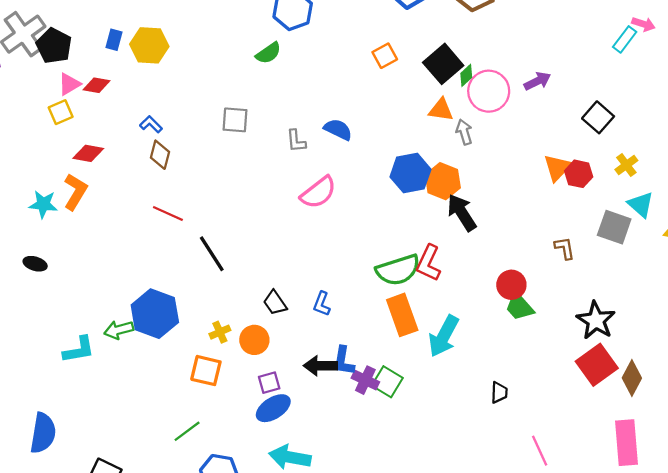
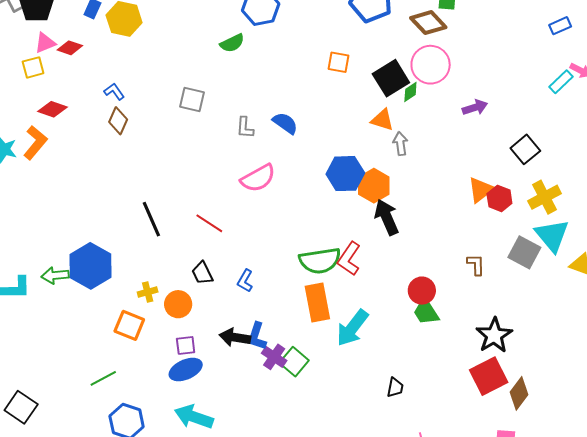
orange square: (385, 56) -> (339, 62), turned 30
pink circle: (489, 91) -> (431, 65), moved
yellow cross: (626, 165) -> (545, 197), size x1.5
cyan triangle: (641, 205) -> (552, 235), size x1.4
red line: (168, 213) -> (209, 223), moved

